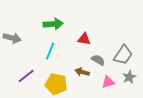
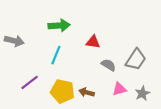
brown arrow: (82, 72) -> (87, 92), moved
gray star: (129, 77) -> (142, 93), moved

